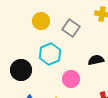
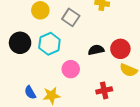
black circle: (21, 70) -> (20, 43), moved

